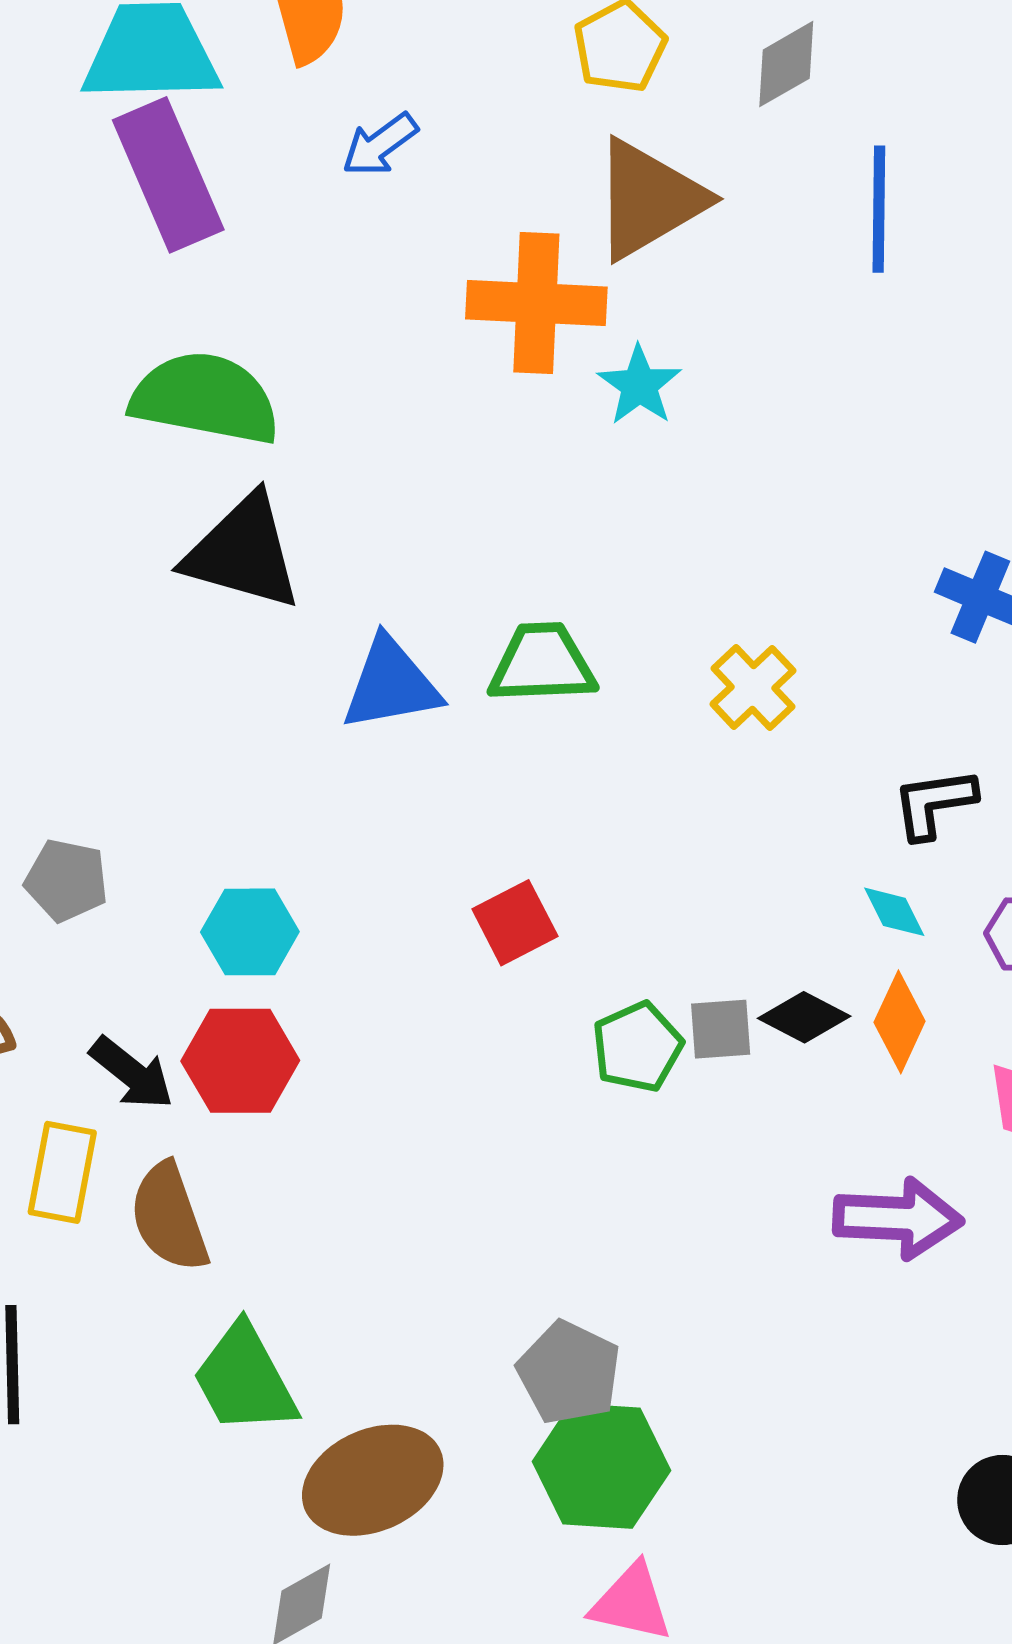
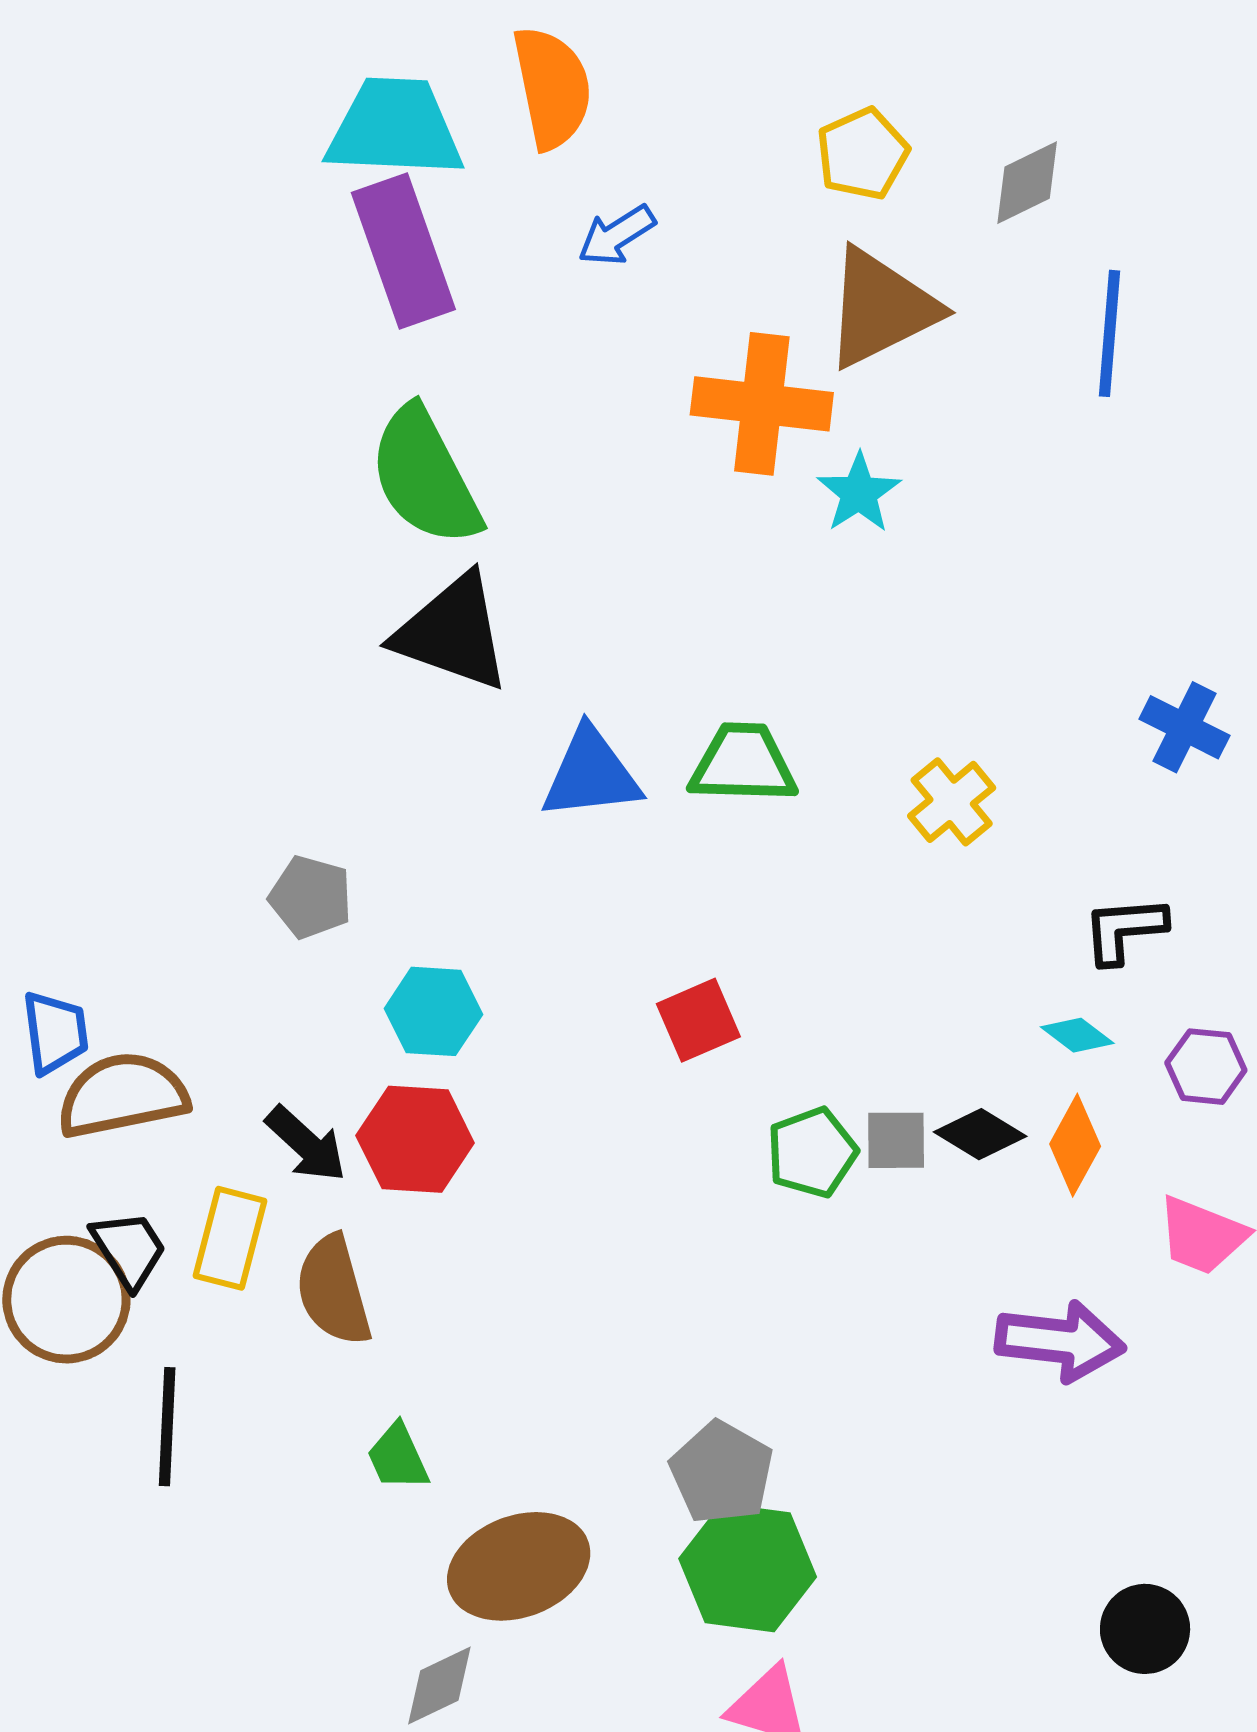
green semicircle: (205, 398) -> (425, 476), turned -132
gray pentagon: (66, 880) -> (311, 897), moved
cyan diamond: (894, 912) -> (1077, 1035), turned -30
green trapezoid: (245, 1379) -> (398, 1457), size x0.6

